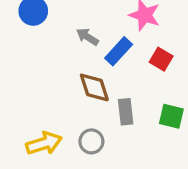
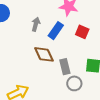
gray arrow: (87, 37) -> (36, 24), turned 80
gray circle: (91, 141) -> (74, 83), moved

